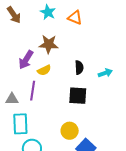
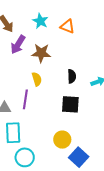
purple arrow: (26, 60) -> (18, 45), moved
yellow semicircle: (44, 70) -> (37, 79), turned -80

